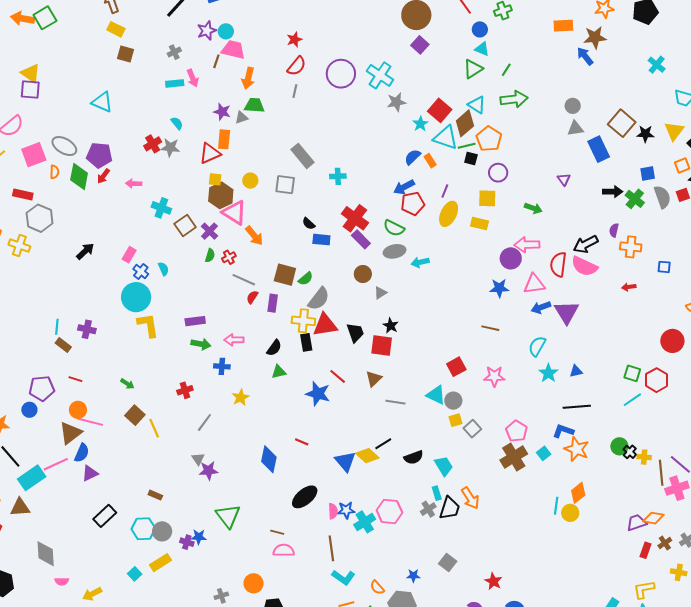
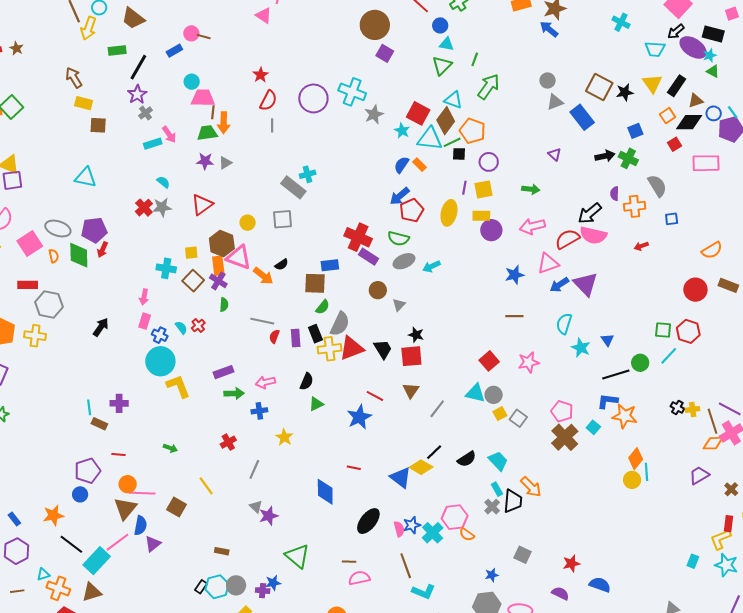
purple star: (207, 31) -> (137, 94), moved
brown line: (216, 61) -> (213, 112), moved
green arrow: (514, 99) -> (489, 87), turned -36
green trapezoid: (254, 105) -> (207, 133), moved
orange rectangle: (224, 139) -> (218, 266), moved
cyan cross: (338, 176) -> (308, 174), moved
yellow square: (215, 179) -> (191, 253), moved
pink arrow: (134, 184) -> (144, 297), moved, turned -70
purple line: (445, 191) -> (464, 188), moved
gray semicircle: (662, 197) -> (657, 186), moved
black semicircle: (309, 224) -> (282, 265), moved, turned -64
red cross: (229, 257) -> (198, 326), moved
purple circle: (511, 258) -> (491, 230), moved
red semicircle: (558, 264) -> (567, 239), turned 65
brown square: (285, 275) -> (315, 283), moved
black rectangle: (306, 342) -> (315, 334), moved
blue triangle: (576, 371) -> (607, 340), turned -40
blue star: (318, 394) -> (359, 417), turned -30
gray line: (395, 402) -> (437, 409), turned -48
brown square: (135, 415) -> (176, 507), moved
green circle: (619, 446) -> (640, 363), moved
cyan line: (556, 506) -> (647, 472), moved
black rectangle: (105, 516) -> (201, 587), moved, size x0.6
orange diamond: (653, 518) -> (713, 443), moved
red rectangle: (646, 550) -> (729, 524), moved
red star: (493, 581) -> (571, 563), turned -30
orange semicircle: (377, 587) -> (467, 534), moved

